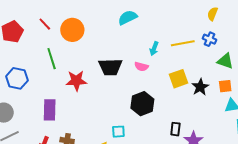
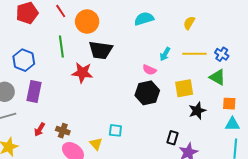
yellow semicircle: (213, 14) -> (189, 23), moved
green triangle: (225, 61) -> (218, 77), moved
black trapezoid: (110, 67) -> (101, 50), moved
black star: (200, 87) -> (197, 111), moved
black hexagon: (142, 104) -> (147, 93), moved
purple rectangle: (50, 110) -> (34, 91), moved

